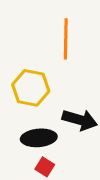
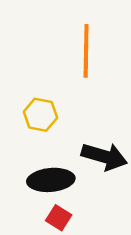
yellow hexagon: (31, 88) -> (40, 115), size x0.7

